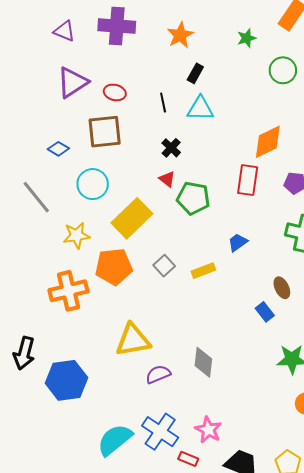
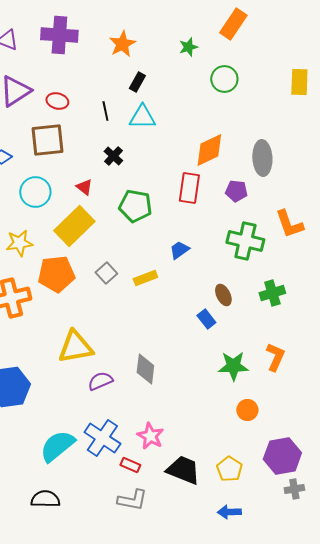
red triangle: (167, 179) -> (84, 187), moved

